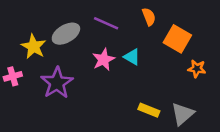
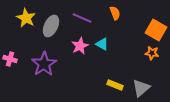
gray ellipse: (66, 34) -> (51, 26), turned -35
orange square: (177, 39) -> (156, 30), moved
yellow star: (34, 47) -> (26, 18), moved
pink cross: (13, 76) -> (10, 59), turned 32

